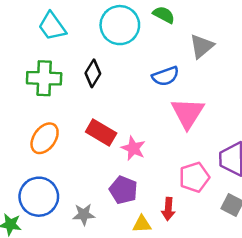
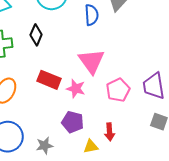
blue semicircle: (165, 76) -> (92, 15), moved, turned -65
pink triangle: (188, 113) -> (91, 61), moved
pink pentagon: (194, 177) -> (118, 90), moved

